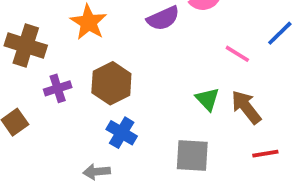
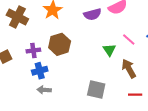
purple cross: (58, 88) -> (33, 51), moved
green triangle: (208, 99) -> (109, 50), moved
blue cross: (122, 133) -> (40, 71), moved, turned 35

